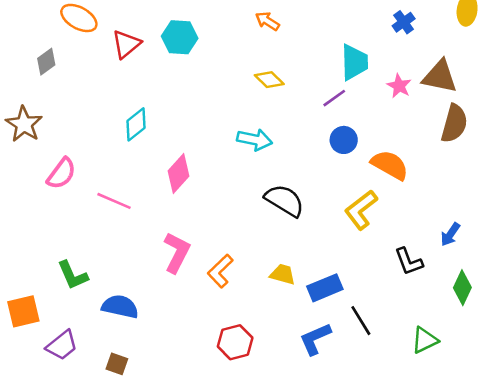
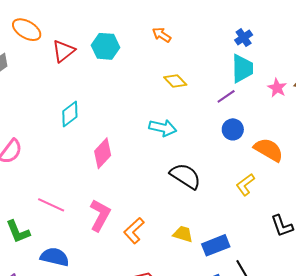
orange arrow: (267, 21) -> (162, 35), moved
blue cross: (404, 22) -> (244, 38), moved
pink line: (114, 201) -> (51, 205), moved
yellow L-shape: (361, 210) -> (245, 185), size x0.7

